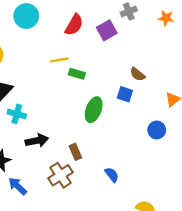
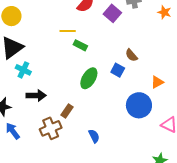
purple square: (107, 30) -> (112, 13), turned -30
blue circle: (157, 130) -> (139, 105), size x1.6
brown rectangle: (75, 152) -> (67, 111), turned 48

